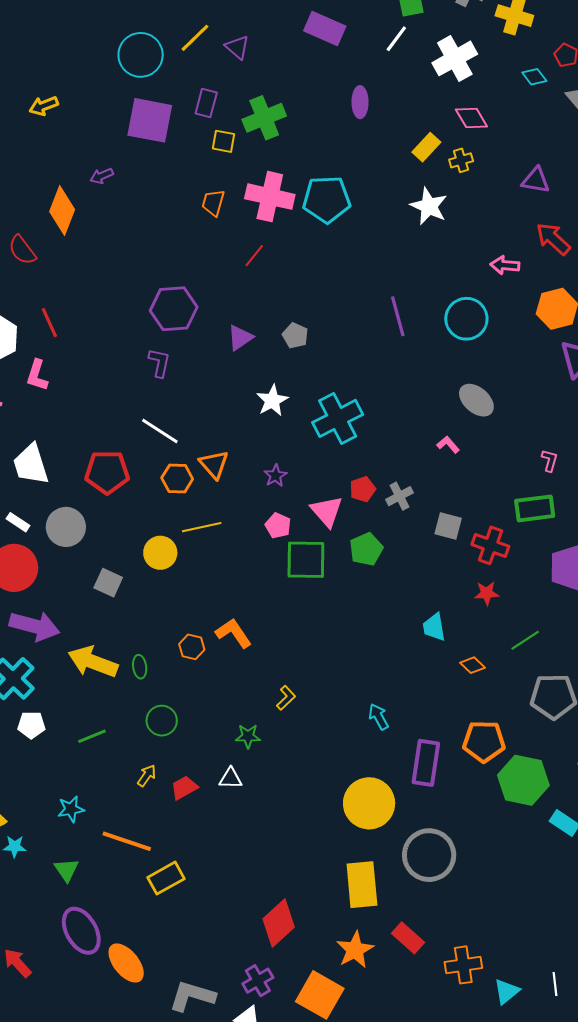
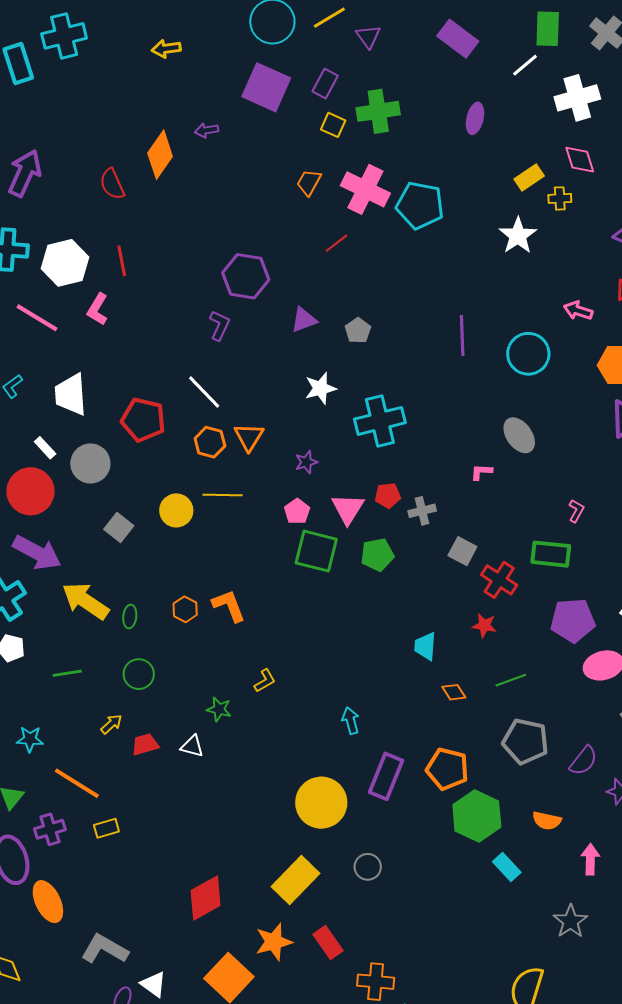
pink L-shape: (448, 445) -> (481, 472), turned -60
gray circle: (429, 855) -> (368, 867), size x0.5
yellow rectangle: (166, 878) -> (106, 828), size x0.7
yellow rectangle: (362, 885) -> (295, 880), turned 36
purple cross: (258, 981) -> (50, 829), moved

